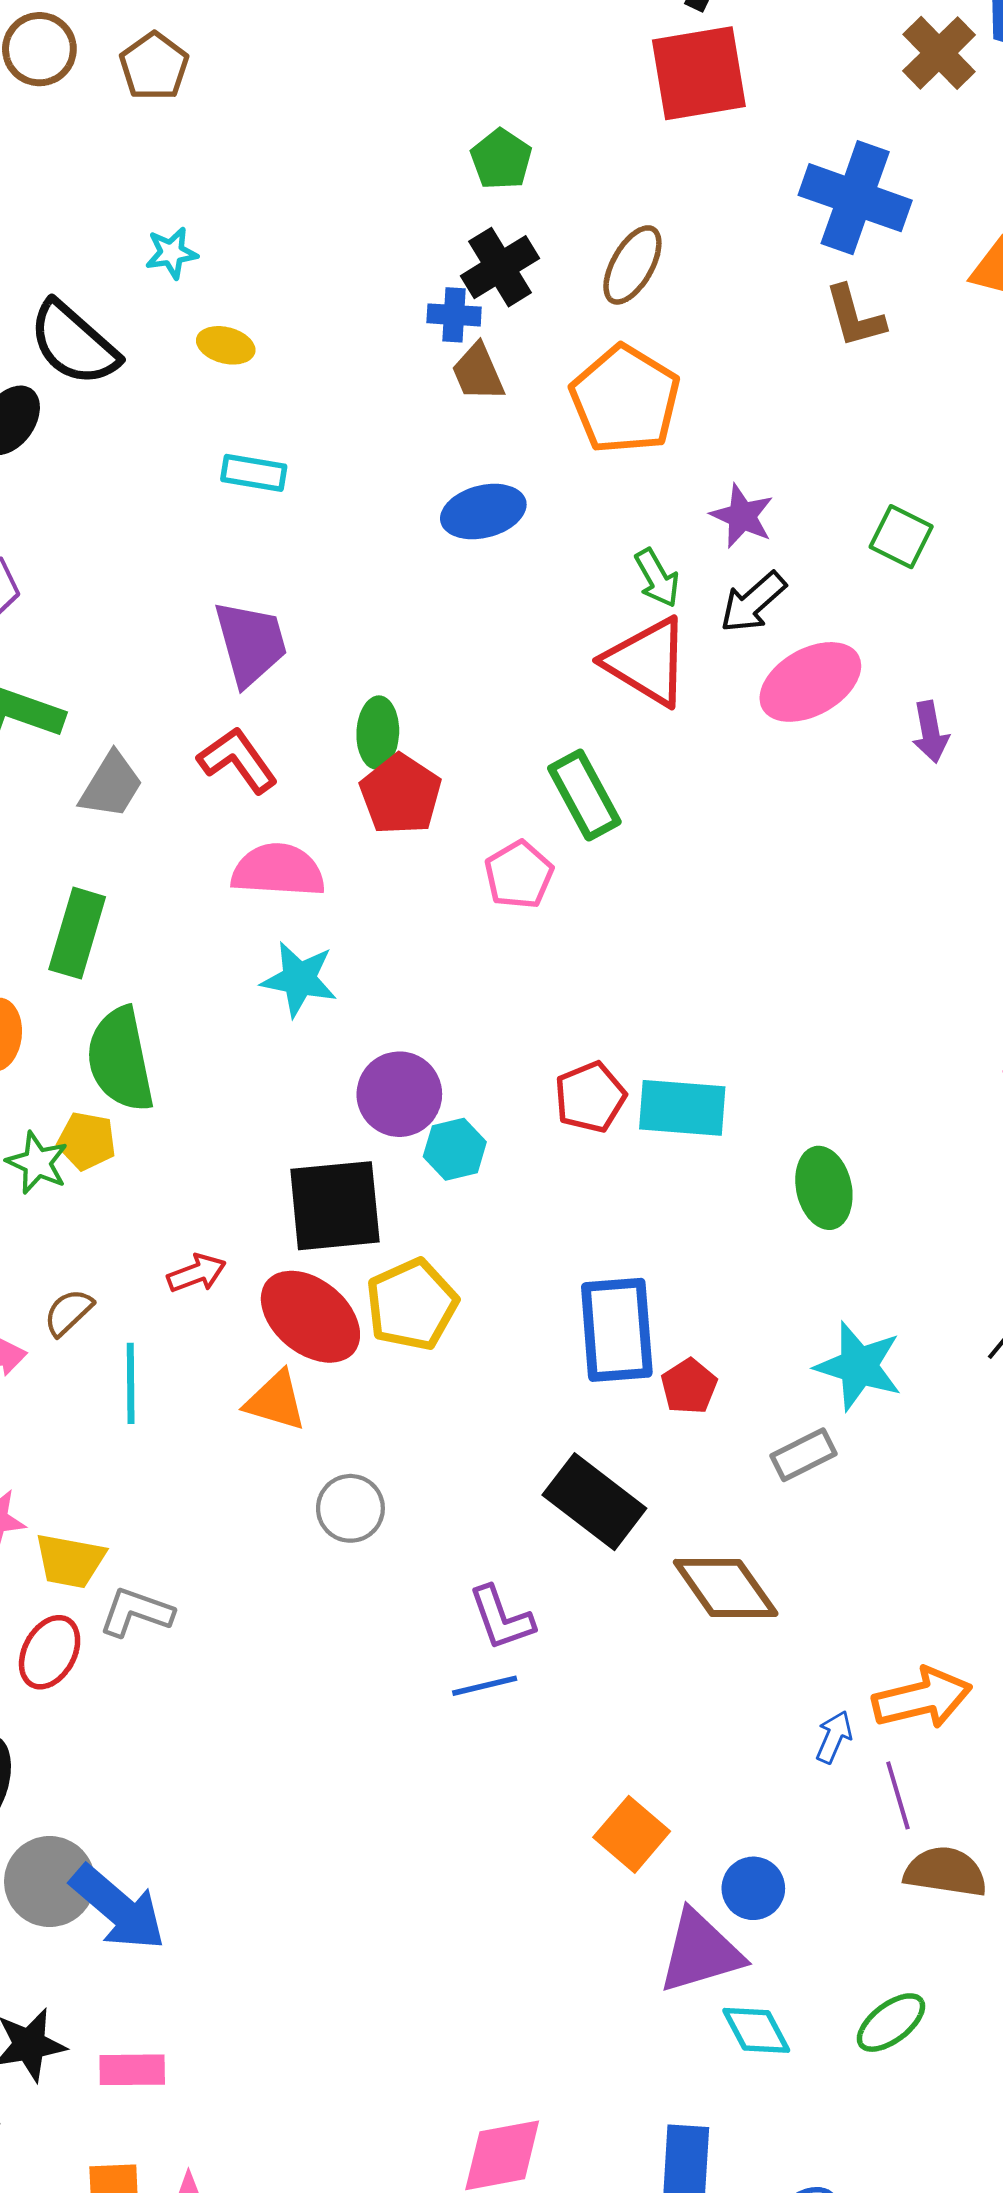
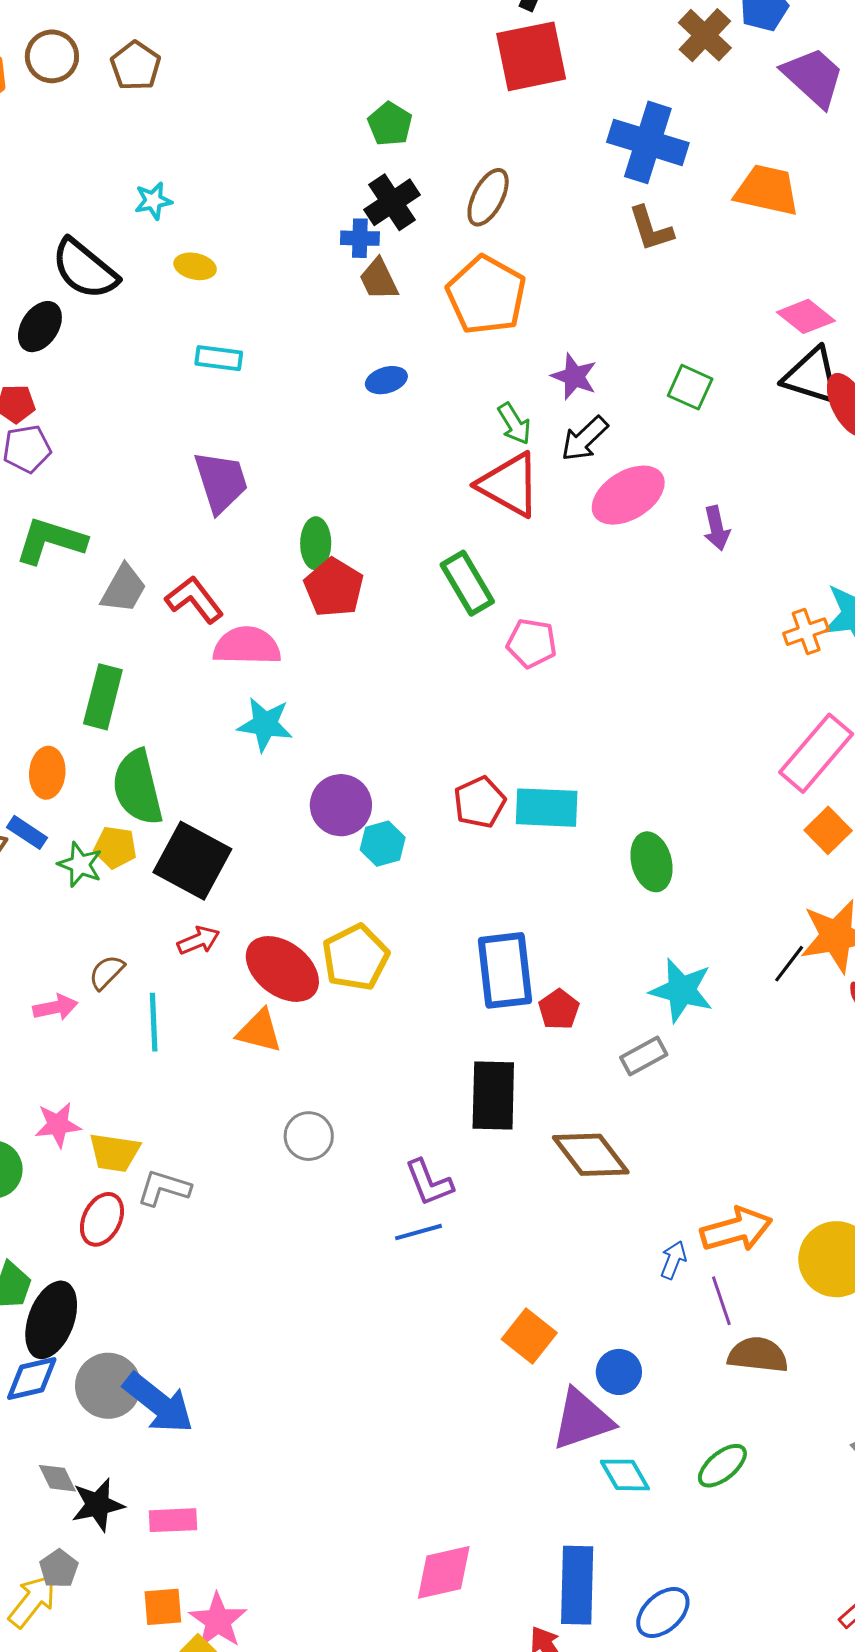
blue ellipse: (483, 512) -> (386, 380), size x0.7
red L-shape: (238, 760) -> (194, 600), moved
pink pentagon: (519, 875) -> (532, 643), moved, turned -30
black square: (335, 1206) -> (192, 861), moved, turned 36
black rectangle: (594, 1502) -> (493, 1096), turned 56
gray circle: (350, 1508) -> (309, 1136), moved

